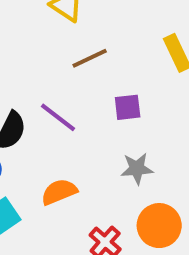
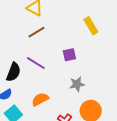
brown line: (90, 58) -> (36, 32), moved

